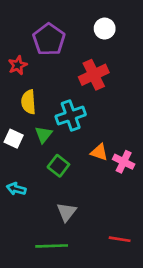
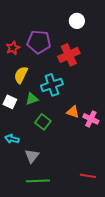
purple pentagon: (49, 39) -> (39, 42), moved, turned -30
yellow semicircle: (29, 102) -> (21, 75), turned 30
green triangle: (43, 135) -> (32, 99), turned 32
gray triangle: (67, 212) -> (32, 156), moved

